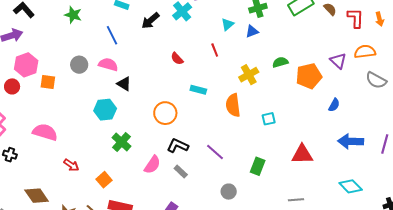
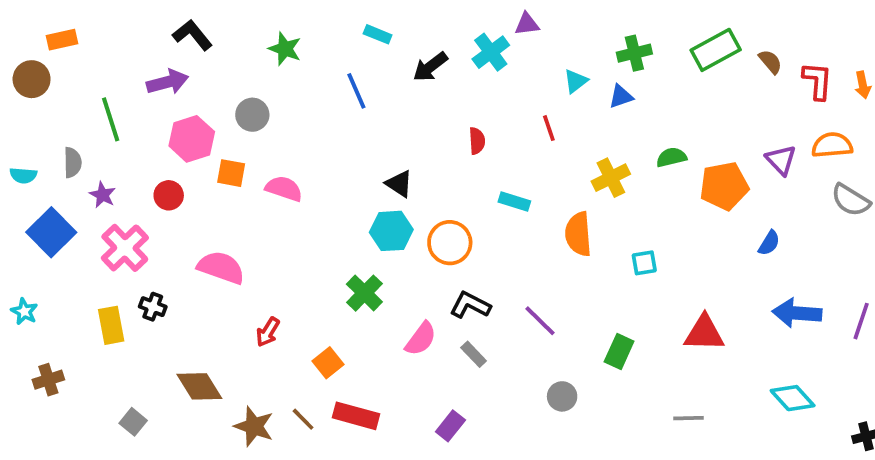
red semicircle: (177, 59) -> (477, 141), turned -144
pink semicircle: (108, 64) -> (284, 189), moved
gray circle: (79, 65) -> (252, 115), moved
black triangle: (124, 84) -> (399, 184), moved
red circle: (12, 86) -> (169, 195), moved
cyan hexagon: (105, 110) -> (391, 231), moved
red arrow: (71, 165) -> (268, 332), turned 84

